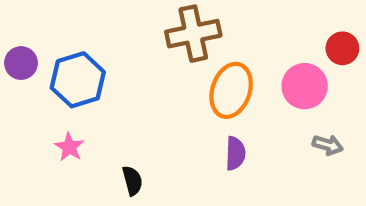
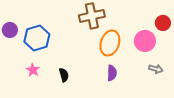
black semicircle: (132, 181) -> (64, 75), moved

